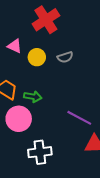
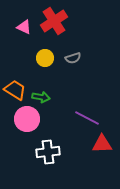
pink triangle: (15, 46) -> (24, 27), moved

